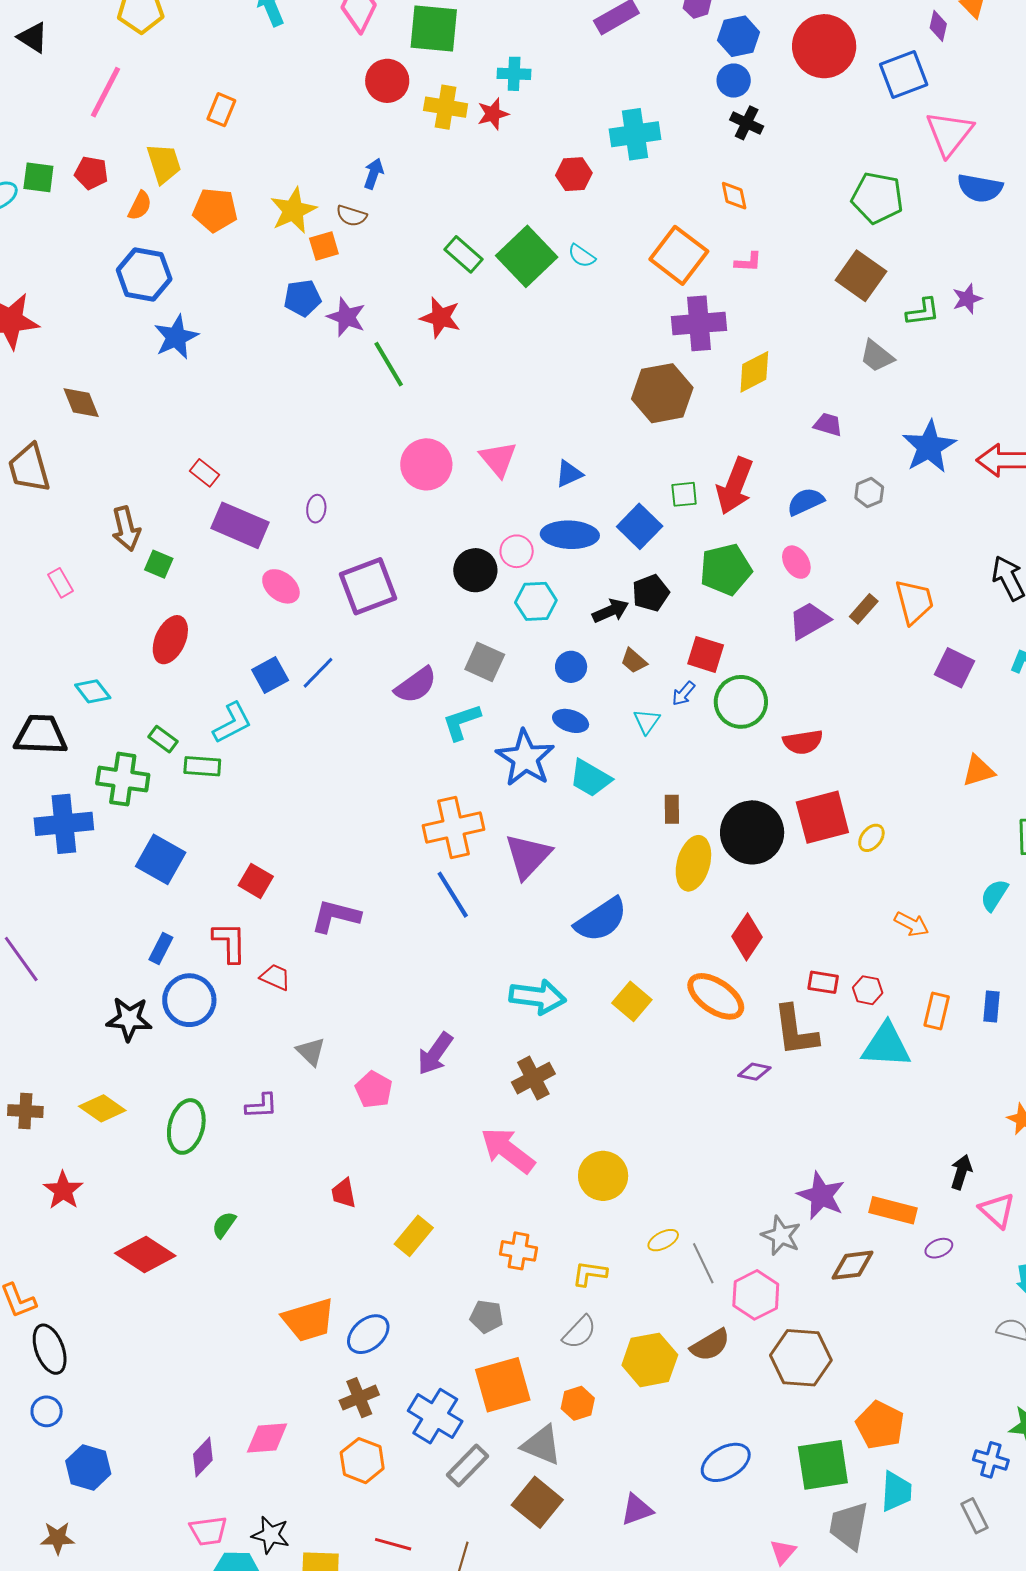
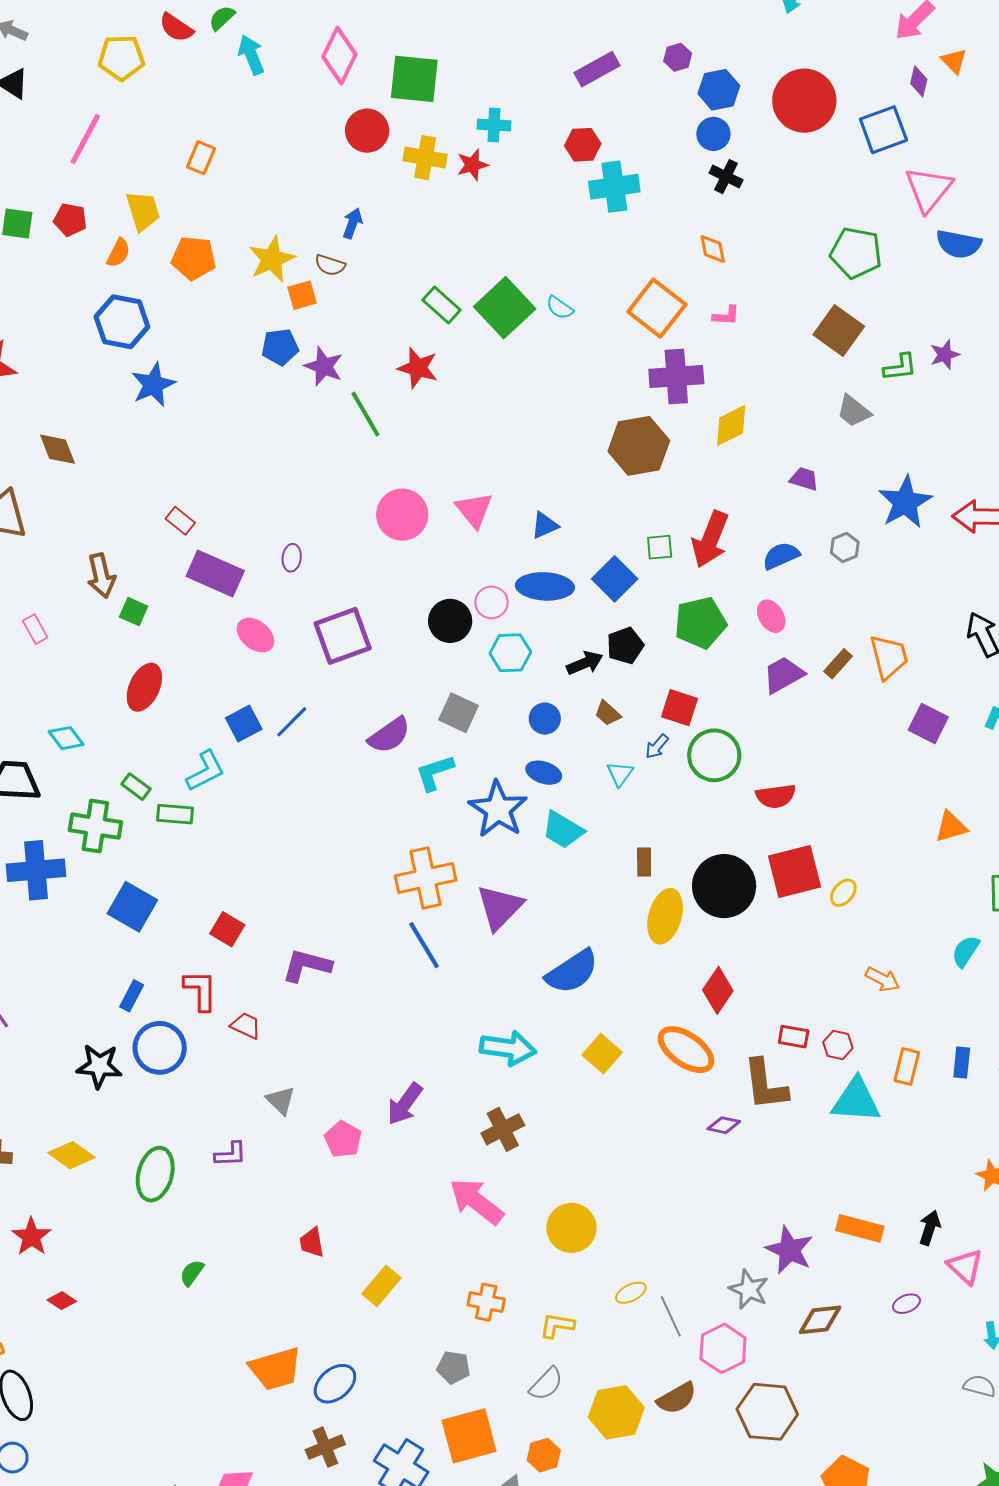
red hexagon: (574, 174) -> (583, 145), moved
orange rectangle: (893, 1210) -> (860, 1228), moved
red diamond: (145, 1255) -> (62, 1301), moved, size x0.5

